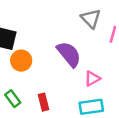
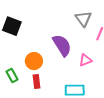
orange circle: (21, 61) -> (34, 61), moved
pink triangle: (92, 79) -> (85, 60), moved

